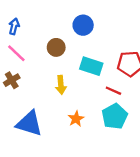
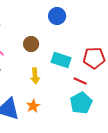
blue circle: (83, 25) -> (57, 16), moved
orange star: (76, 119) -> (33, 106), moved

